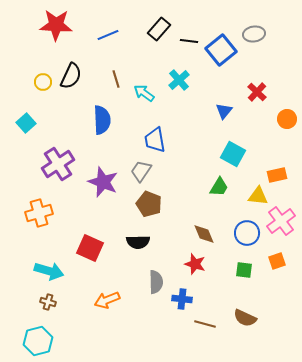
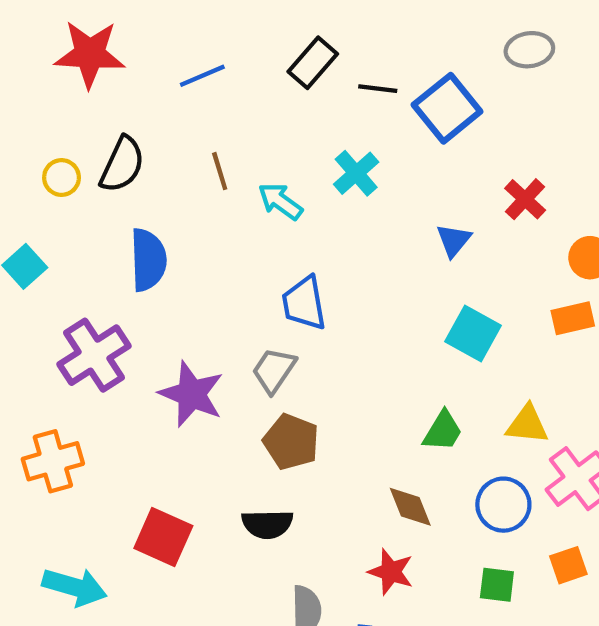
gray ellipse: (254, 34) -> (529, 50), moved
blue semicircle: (102, 120) -> (148, 260), moved
orange rectangle: (277, 175) -> (573, 318), moved
green trapezoid: (219, 187) -> (443, 431), moved

